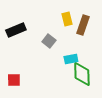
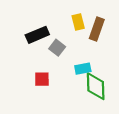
black rectangle: (16, 30) -> (37, 35), moved
red square: (14, 80) -> (42, 79), moved

